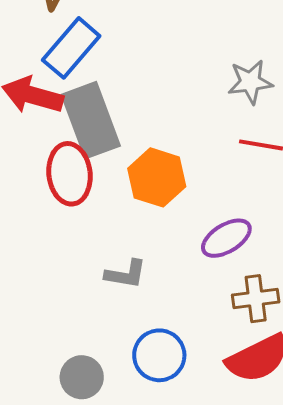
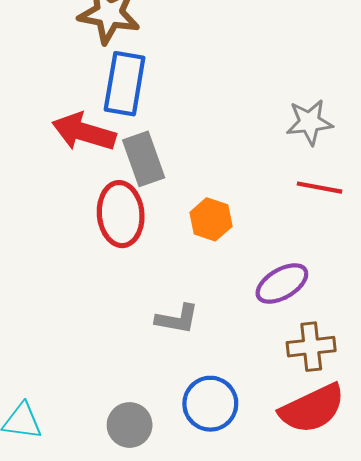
blue rectangle: (71, 48) -> (125, 84), turned -32
gray rectangle: (91, 120) -> (144, 159), size x0.7
orange hexagon: (157, 177) -> (211, 219), size x0.7

